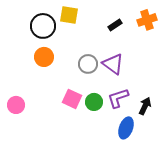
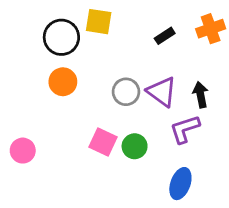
purple L-shape: (118, 98) -> (185, 129), moved
black arrow: (145, 106) -> (201, 95), moved, turned -36

